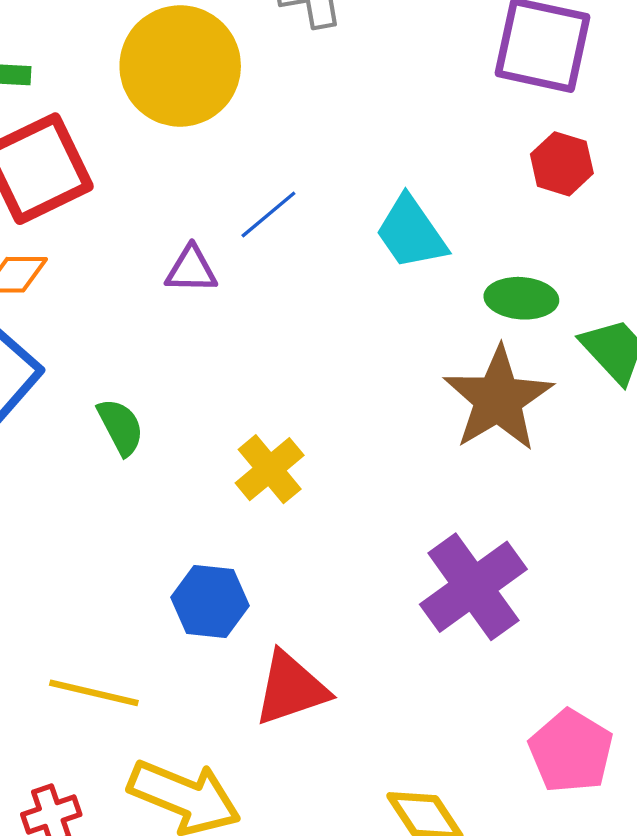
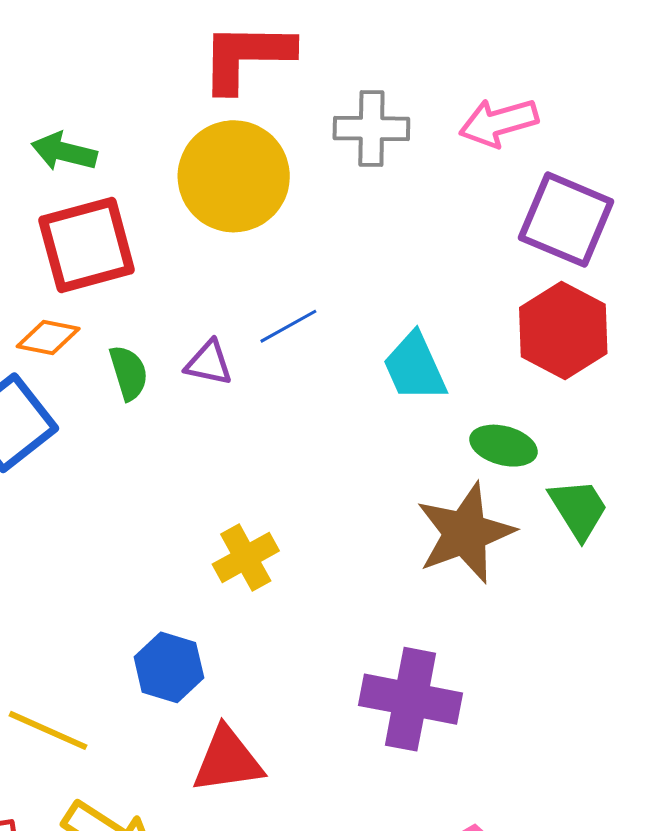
red hexagon: (562, 164) -> (563, 331), size x1.6
green semicircle: (121, 427) -> (129, 373), moved
purple cross: (473, 587) -> (410, 699), turned 36

